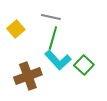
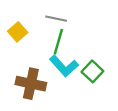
brown cross: (28, 76) -> (31, 84), turned 32

